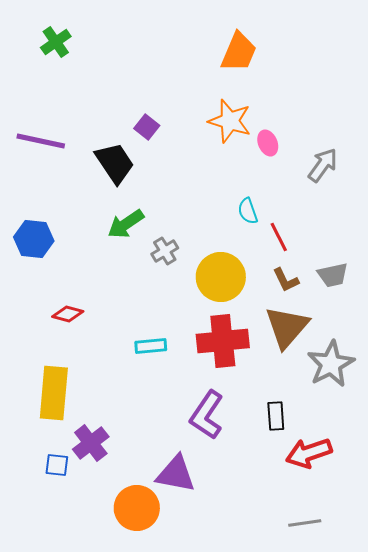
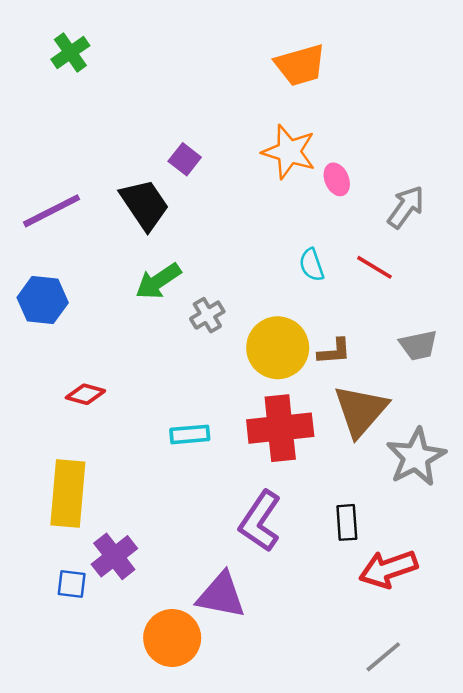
orange trapezoid: (239, 52) -> (300, 65), turned 51
purple line: (41, 141) -> (52, 211), moved, turned -39
red line: (279, 237) -> (374, 267), moved, turned -32
brown L-shape: (286, 280) -> (334, 352), moved, turned -68
gray line: (305, 523) -> (383, 657), turned -32

